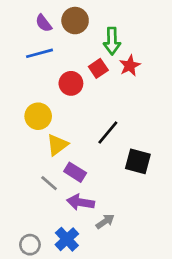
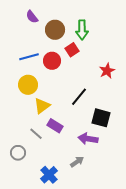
brown circle: (75, 21) -> (55, 30), moved
blue line: (40, 53) -> (29, 57), moved
red star: (130, 66) -> (107, 71), moved
purple arrow: (81, 202) -> (88, 139), moved
gray circle: (30, 245) -> (18, 153), moved

